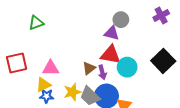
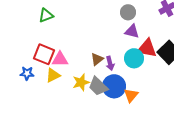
purple triangle: (112, 33) -> (132, 31), moved
red triangle: (111, 55) -> (147, 48), moved
red square: (17, 63) -> (44, 54), moved, turned 35
blue star: (47, 96) -> (27, 73), moved

